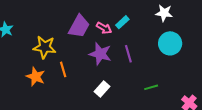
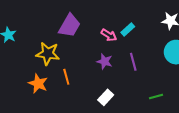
purple trapezoid: (79, 26) -> (70, 26), moved
purple star: (100, 54) -> (105, 61), size x0.7

